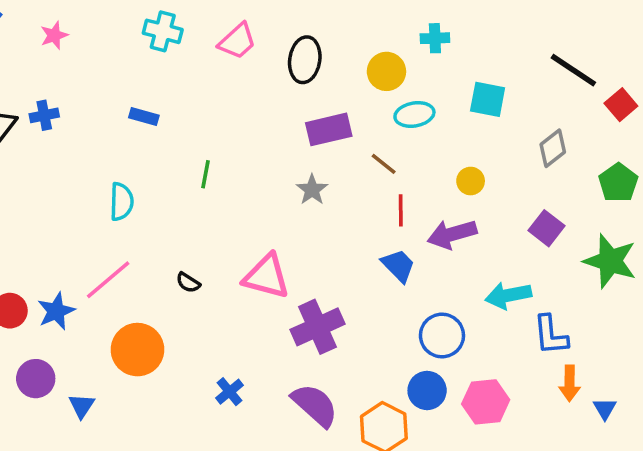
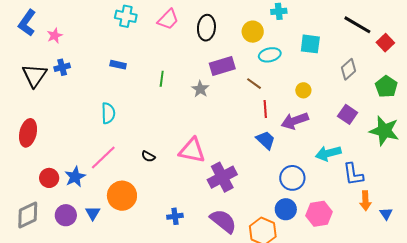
pink star: (54, 35) -> (55, 36), moved
green line: (205, 174) -> (162, 79), moved
gray star: (312, 190) -> (200, 89), moved
blue cross: (230, 392) -> (175, 216), turned 35
blue triangle: (82, 406) -> (93, 213), moved

